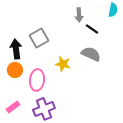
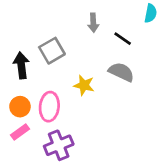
gray arrow: (79, 15) -> (93, 23), moved
orange circle: (15, 70) -> (20, 107), moved
pink rectangle: (13, 107) -> (20, 132), moved

